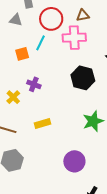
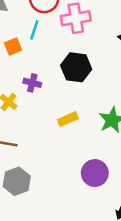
black hexagon: (83, 78) -> (76, 67), moved
yellow rectangle: (42, 124) -> (68, 119), moved

